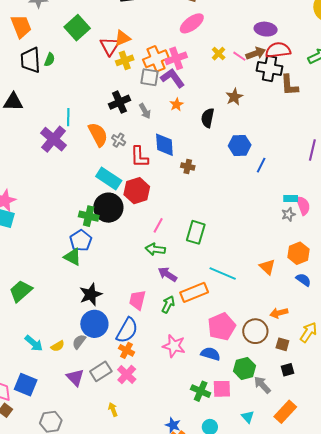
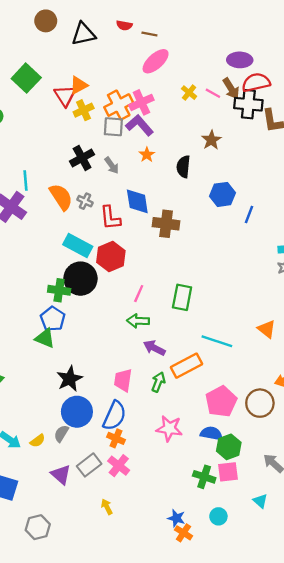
brown arrow: (256, 53) -> (231, 88), turned 84
brown cross: (188, 167) -> (166, 224), size x1.6
green hexagon: (244, 368) -> (229, 447), moved

